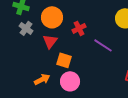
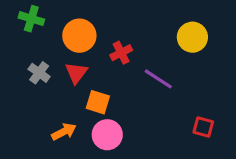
gray cross: (26, 28) -> (39, 73), moved

